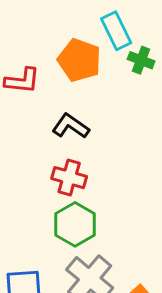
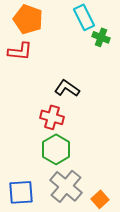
orange pentagon: (79, 60) -> (28, 19), moved
black L-shape: (71, 126) -> (67, 88), moved

